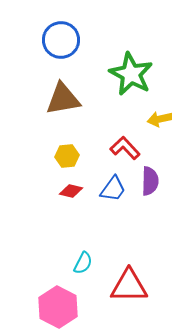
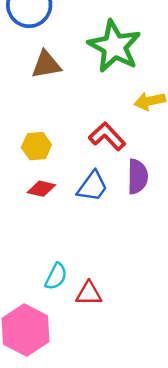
brown triangle: (63, 99) -> (46, 65), moved, size x0.7
red triangle: (129, 286) -> (89, 293), moved, size x0.6

